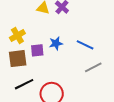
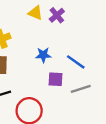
purple square: (37, 50) -> (56, 79), moved

